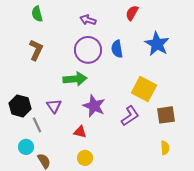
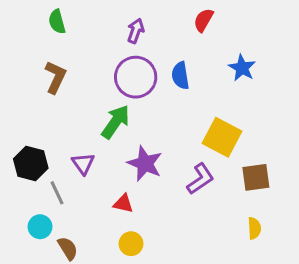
purple arrow: (88, 20) -> (136, 31), turned 91
blue star: (157, 44) -> (242, 68), size x0.7
green arrow: (75, 79) -> (116, 122), turned -50

